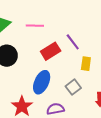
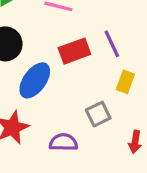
blue ellipse: (42, 82) -> (35, 80), moved

